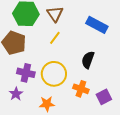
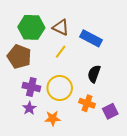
brown triangle: (55, 14) -> (61, 27), turned -30
blue rectangle: (97, 25) -> (91, 38), moved
purple star: (16, 94) -> (29, 108), moved

